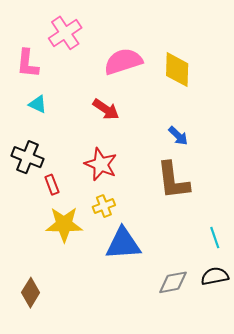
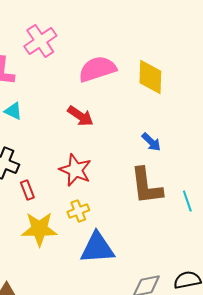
cyan line: (215, 238) -> (187, 201), moved

